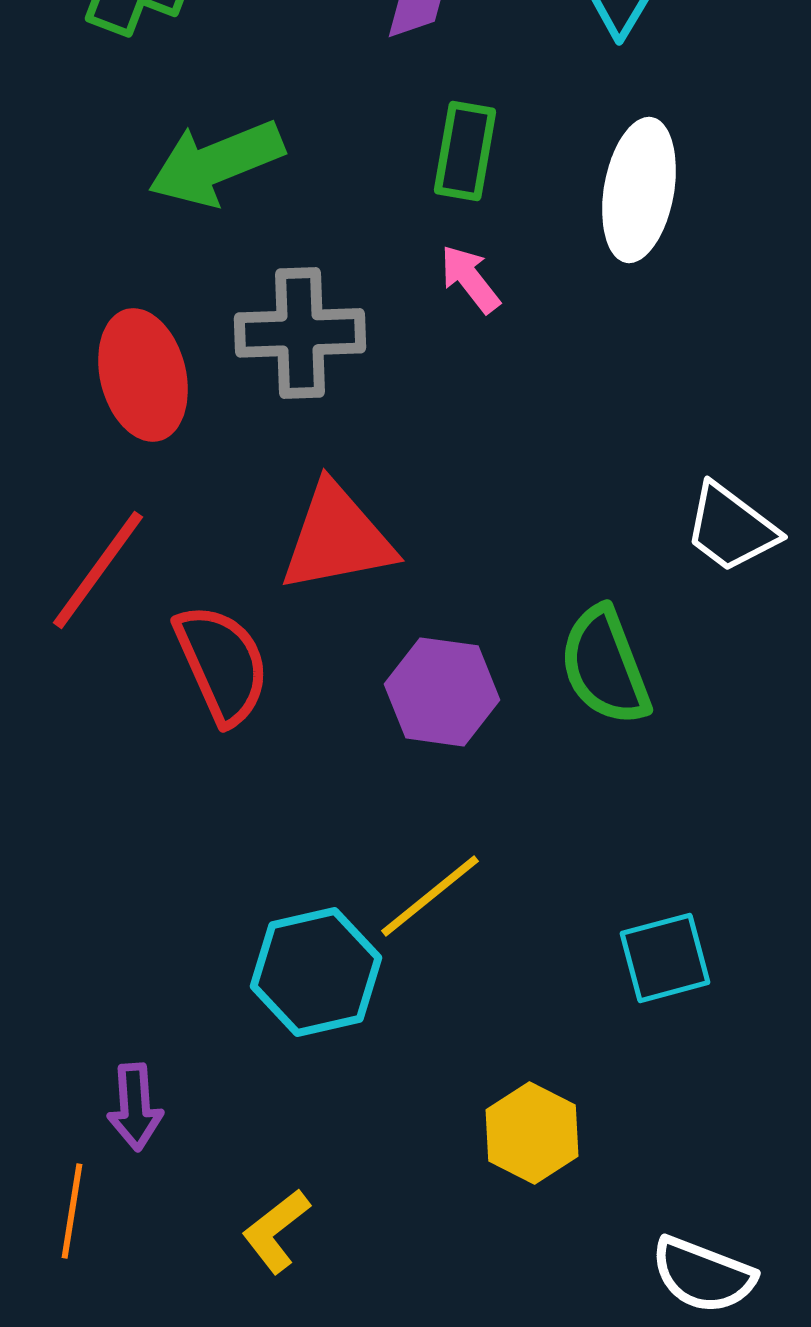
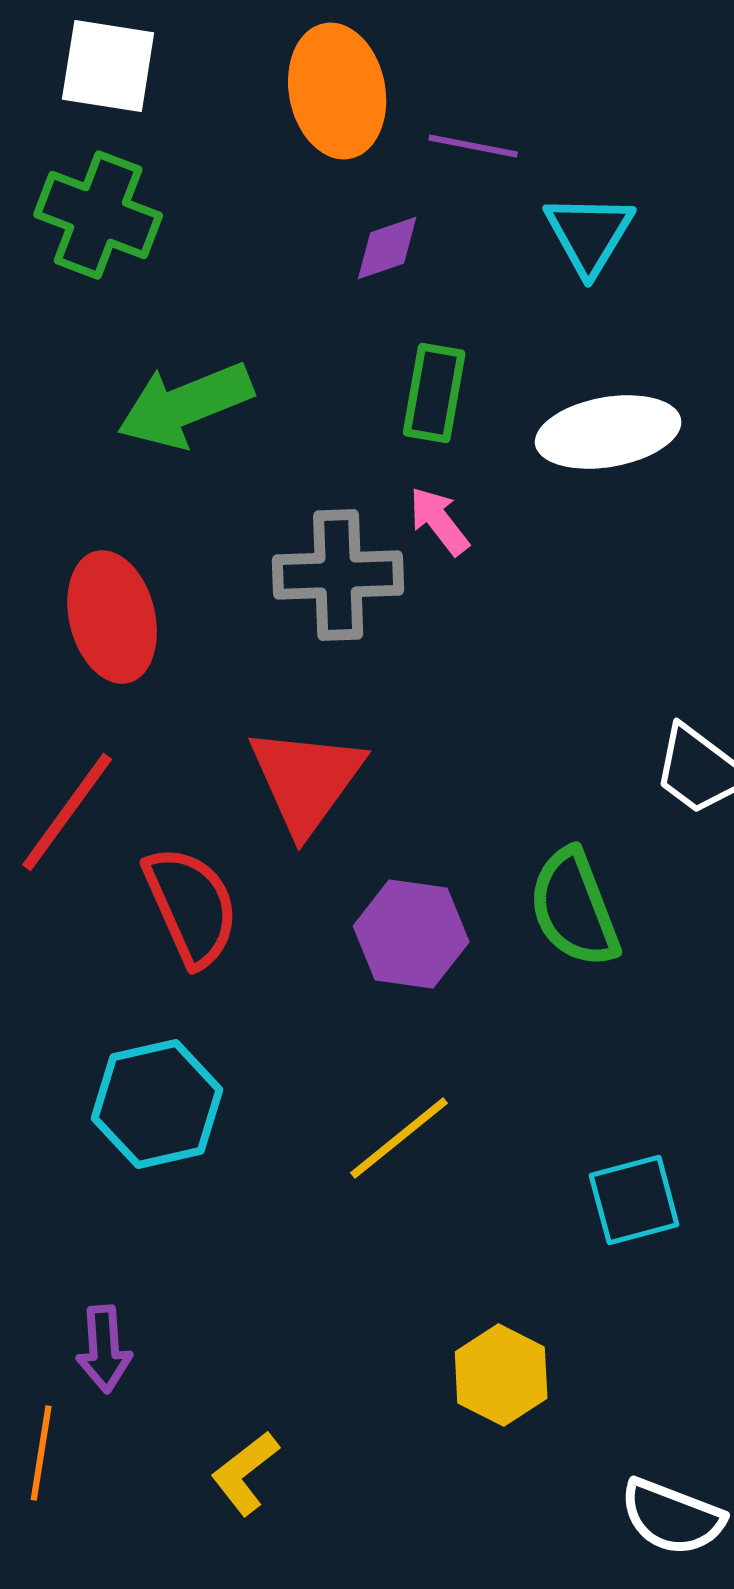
white ellipse: (639, 190) -> (608, 432), turned 70
gray cross: (300, 333) -> (338, 575), moved
red triangle: (337, 538) -> (306, 780), turned -43
cyan hexagon: (316, 972) -> (157, 1104), moved

